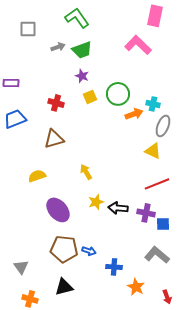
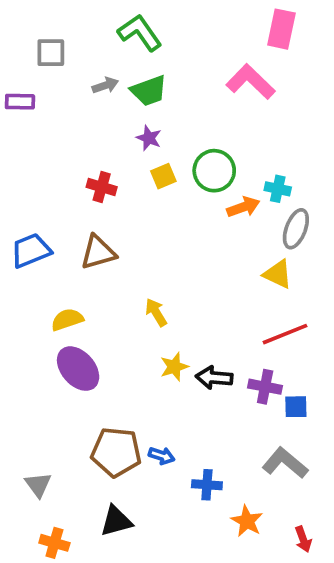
purple rectangle: (11, 83) -> (20, 102), moved
blue trapezoid: (15, 119) -> (31, 251), moved
purple ellipse: (58, 210) -> (78, 369), moved

